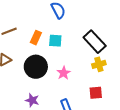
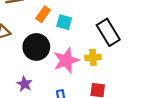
yellow cross: (99, 64) -> (93, 57), moved
pink star: (64, 73) -> (66, 60), size x1.6

